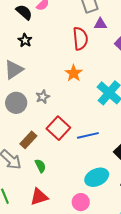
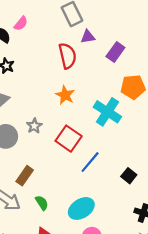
red square: (58, 128) -> (69, 139), moved
blue line: (88, 135) -> (90, 162), turned -30
cyan ellipse: (97, 177) -> (81, 208), moved

